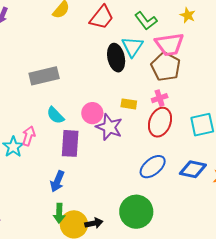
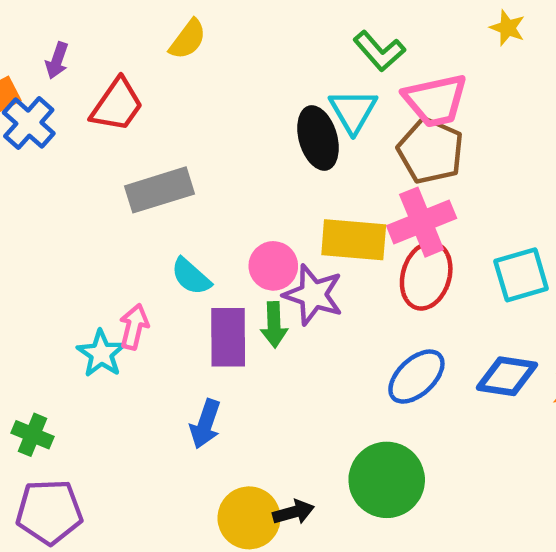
yellow star: (188, 15) -> (508, 28), moved
red trapezoid: (102, 17) -> (117, 105), moved
pink cross: (160, 98) -> (422, 222), size x1.8
yellow rectangle: (129, 104) -> (354, 240), size x1.8
green arrow: (59, 213) -> (274, 325), moved

